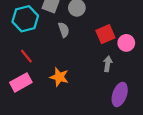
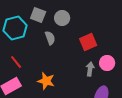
pink circle: (126, 43) -> (107, 63), moved

